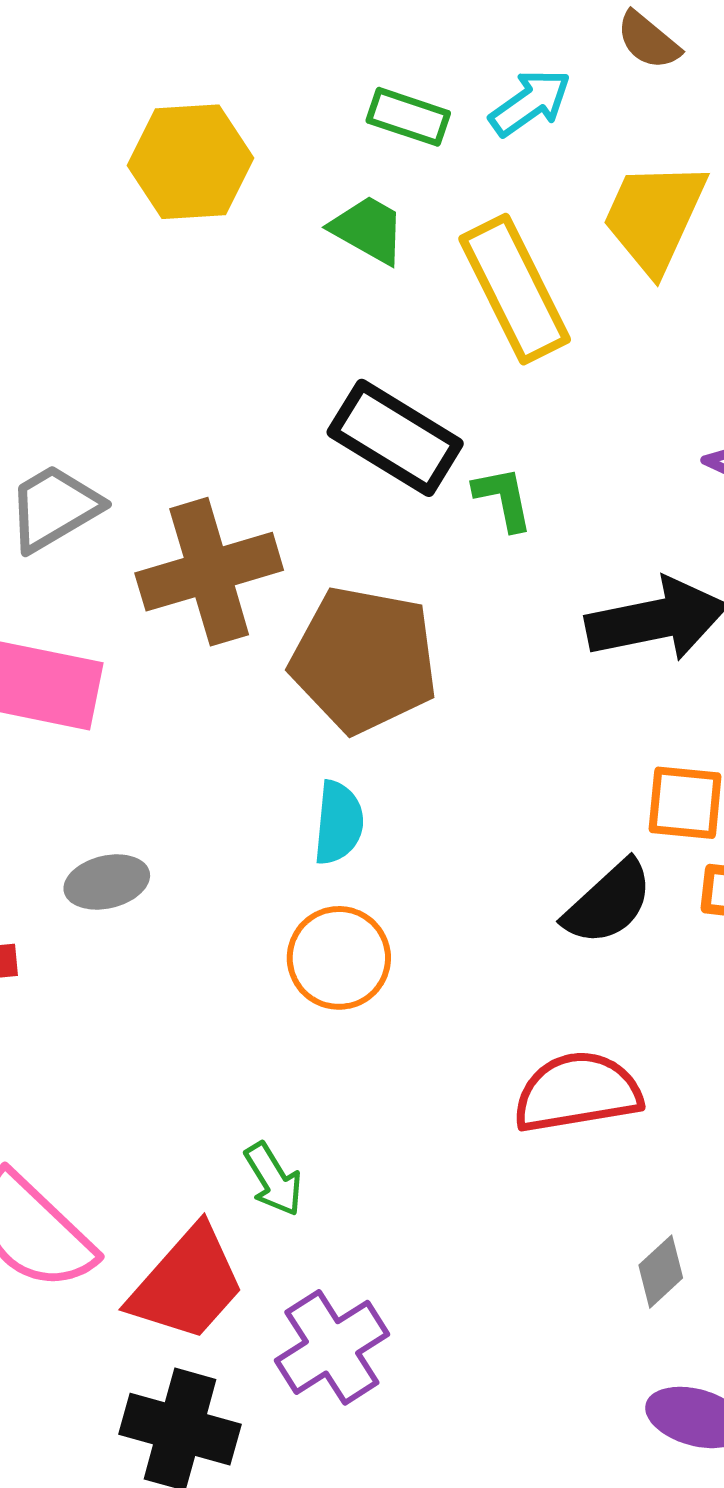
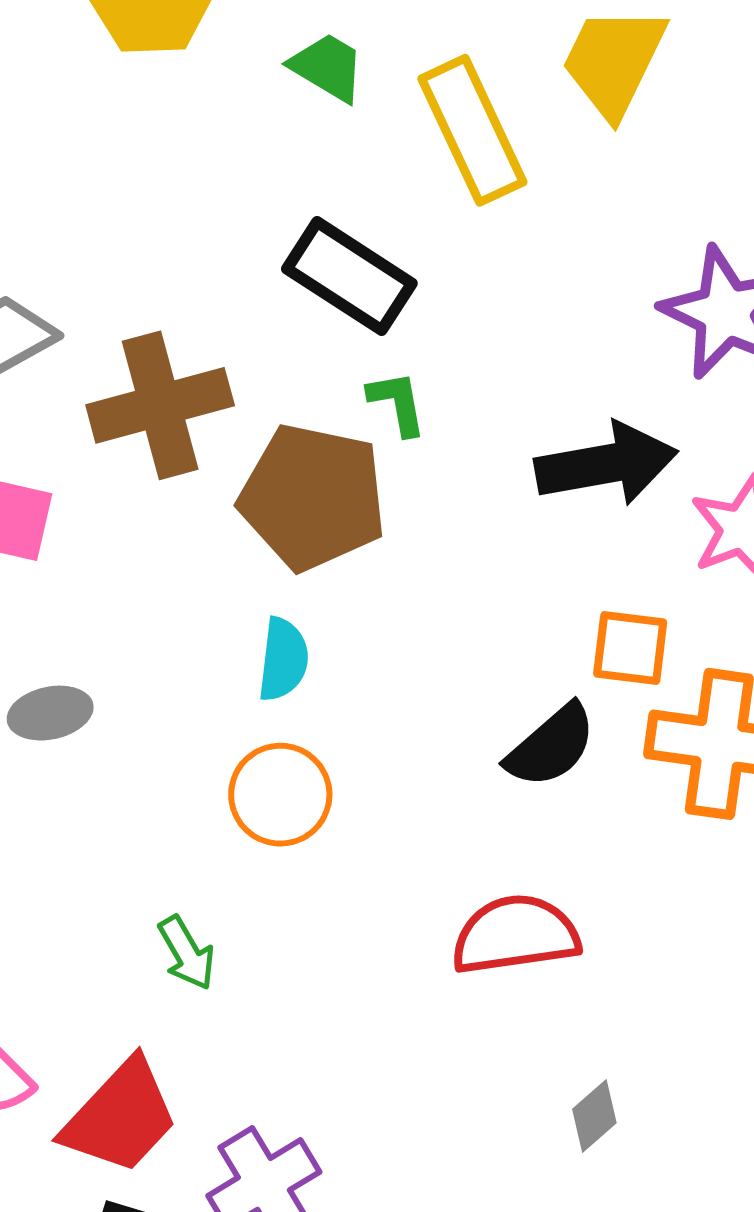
green L-shape: (503, 498) -> (397, 403), moved
green arrow: (273, 1179) -> (187, 953), moved

